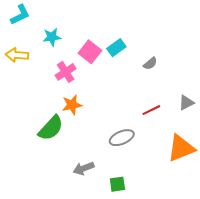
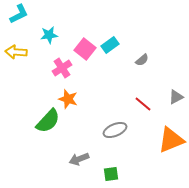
orange star: (72, 105) -> (68, 99), turned 30
red line: (151, 110) -> (143, 104), turned 66

